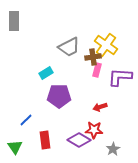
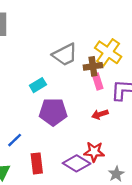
pink rectangle: (97, 70) -> (98, 82), turned -32
red arrow: (100, 107) -> (100, 114), moved

